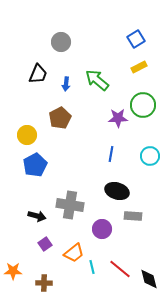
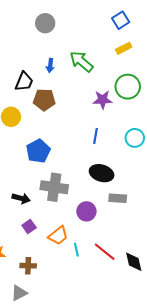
black trapezoid: (38, 74) -> (24, 82), moved
brown pentagon: (60, 118) -> (44, 100), turned 30
blue pentagon: (35, 165) -> (38, 151), moved

